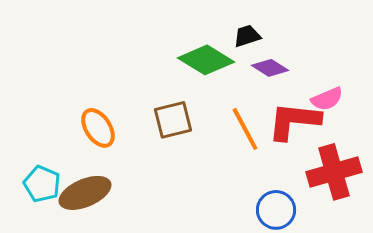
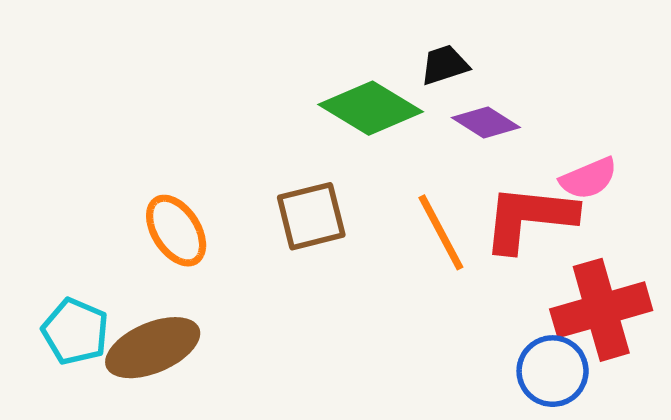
blue circle: (276, 210) -> (553, 371), moved

